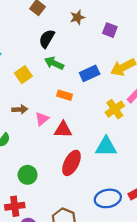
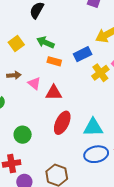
green arrow: (54, 63) -> (45, 42), moved
blue rectangle: (90, 73) -> (83, 54), moved
pink triangle: (42, 119) -> (34, 83), turned -40
cyan triangle: (106, 147) -> (93, 127), moved

